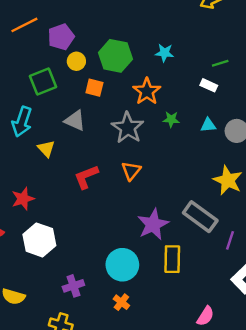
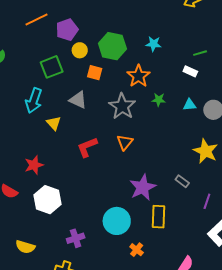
gray rectangle: (200, 217) -> (182, 181), size x0.5
orange cross: (121, 302) -> (137, 250), moved

